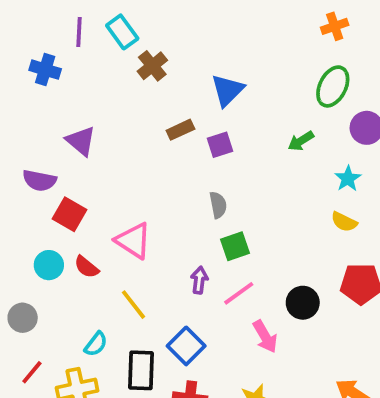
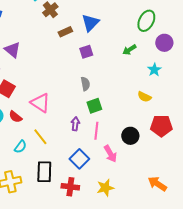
brown rectangle: (180, 130) -> (65, 32), moved
yellow semicircle: (344, 222) -> (144, 97), moved
pink line: (239, 293) -> (96, 131), turned -48
cyan semicircle: (96, 344) -> (20, 147), moved
blue square: (186, 346) -> (79, 159), moved

